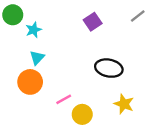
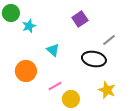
gray line: (138, 16) -> (109, 40), moved
cyan triangle: (37, 58) -> (53, 50), moved, turned -32

